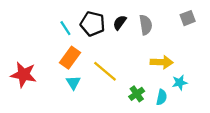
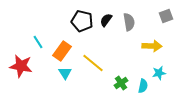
cyan line: (65, 28) -> (38, 42), moved
yellow arrow: (162, 62) -> (152, 46), moved

